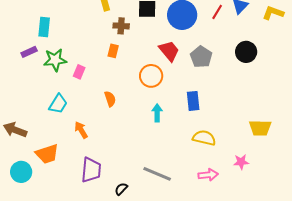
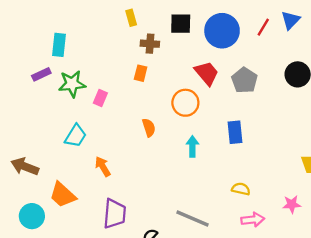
orange semicircle: (110, 99) -> (149, 128), moved
yellow semicircle: (204, 138) -> (241, 189), moved, size x0.7
orange trapezoid: (47, 154) -> (63, 195), turned 60

